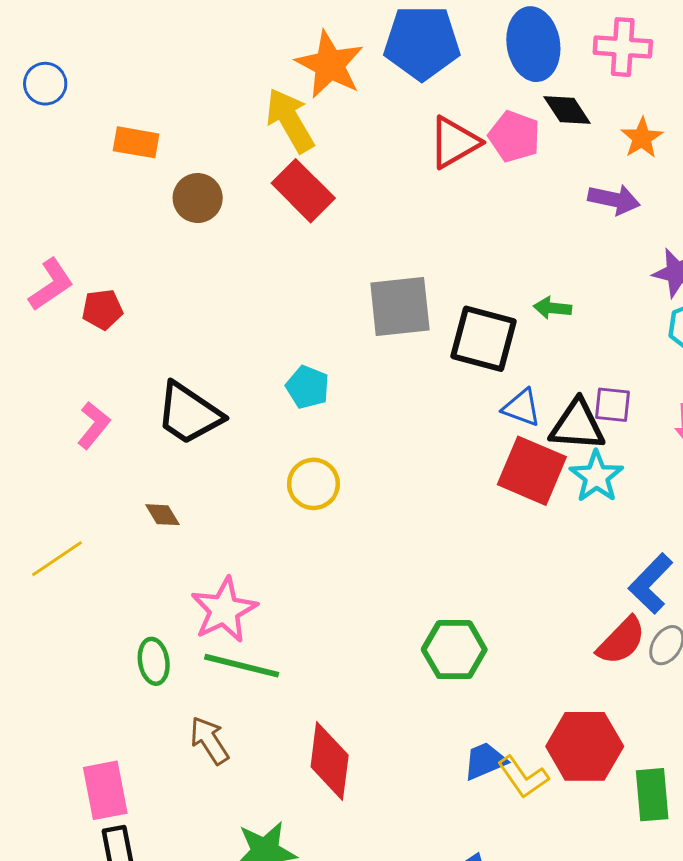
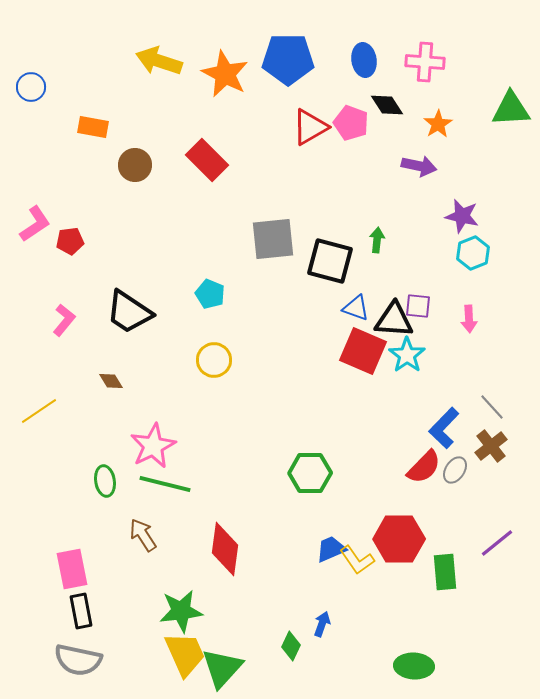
blue ellipse: (533, 44) -> (364, 60), size x0.7
yellow arrow: (290, 120) -> (159, 61), moved, turned -42
green arrow: (552, 308) -> (377, 240), turned 90

